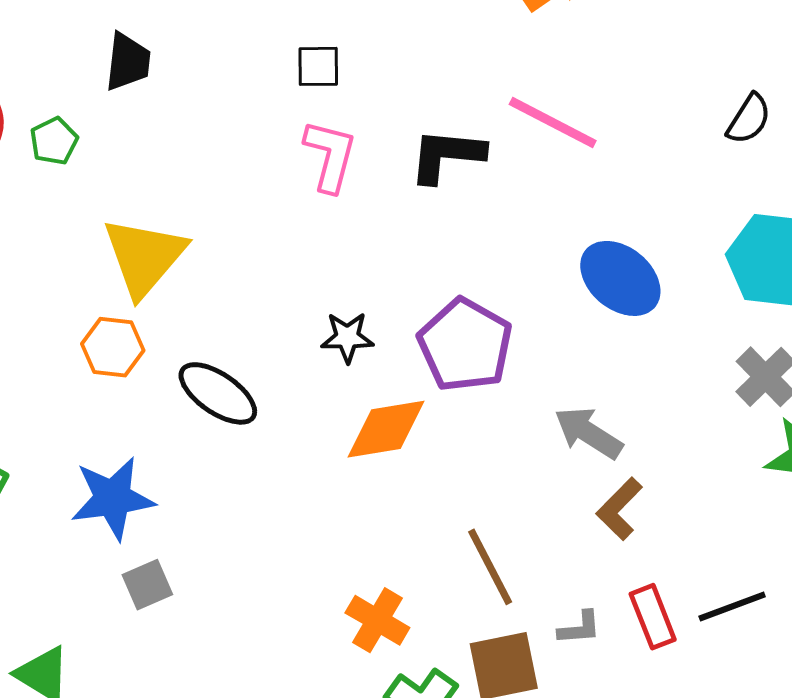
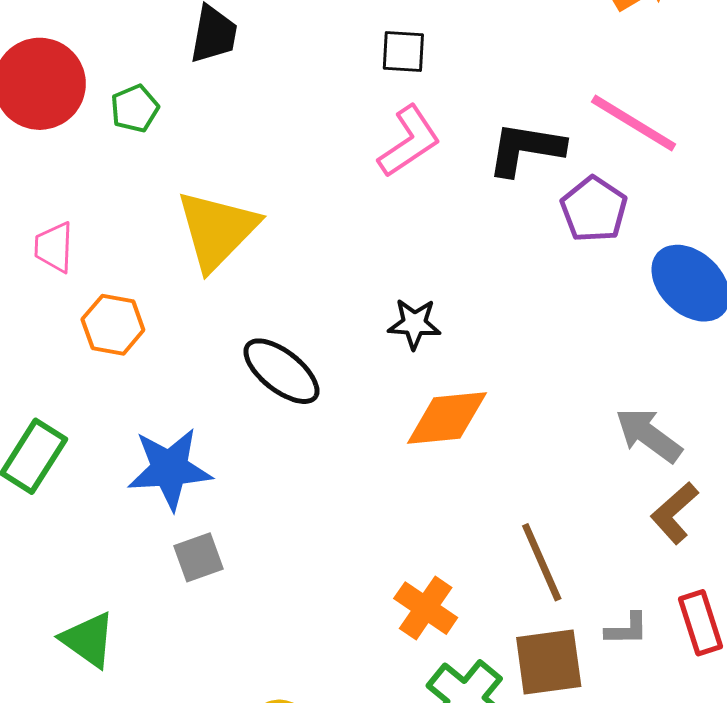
pink L-shape: (330, 156) -> (409, 141), turned 38
purple pentagon: (465, 345) -> (594, 209), moved, size x0.7
orange hexagon: (113, 347) -> (113, 325), moved

